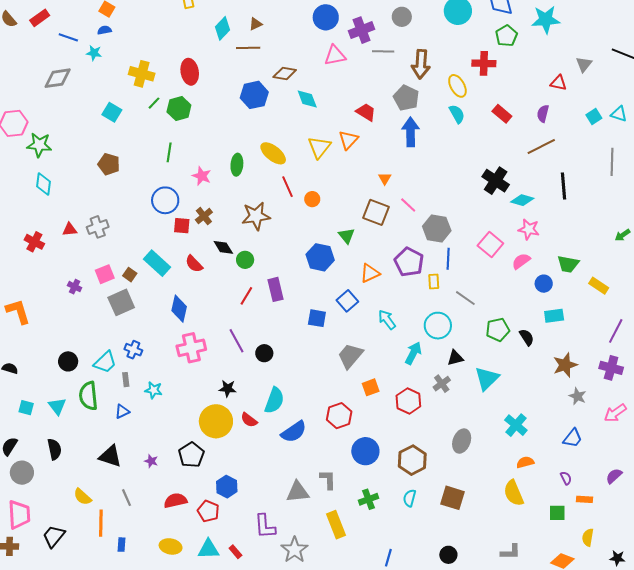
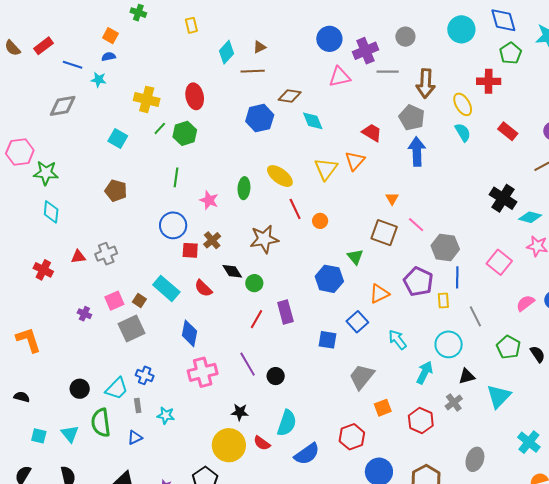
pink semicircle: (521, 261) -> (525, 303), moved
gray line: (465, 298) -> (475, 316), turned 30
green pentagon: (498, 330) -> (509, 347), turned -30

